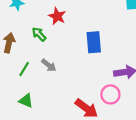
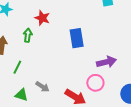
green arrow: (39, 34) -> (28, 35), turned 56
gray arrow: (49, 65) -> (42, 87), moved

